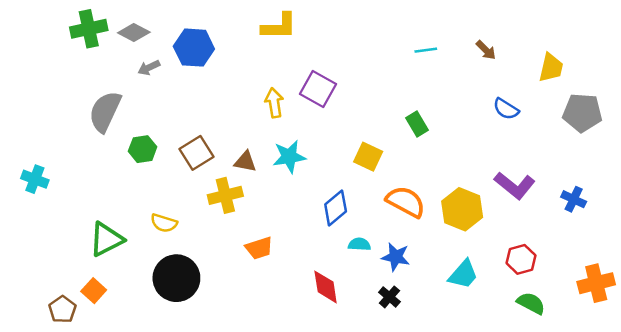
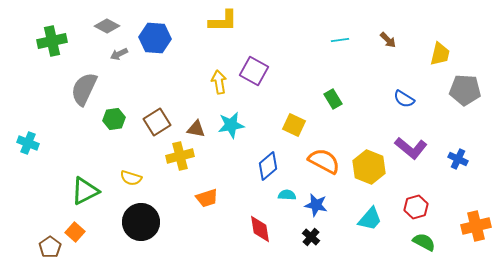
green cross: (89, 29) -> (52, 41), moved
blue semicircle: (506, 109) -> (404, 99), moved

